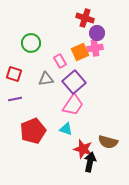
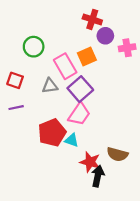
pink cross: (95, 48) -> (127, 48), moved
pink rectangle: (60, 61) -> (65, 66), size x1.6
red pentagon: (33, 131) -> (52, 133), moved

